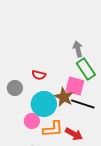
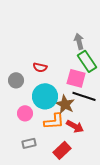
brown star: (64, 97) -> (65, 104), moved
pink circle: (32, 121) -> (25, 113), moved

